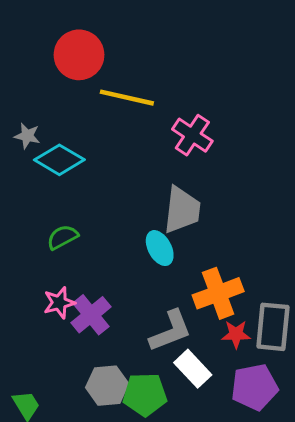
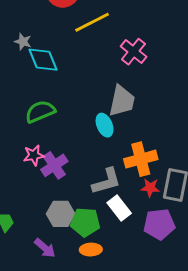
yellow line: (127, 98) -> (92, 22), turned -45
cyan diamond: (59, 160) -> (43, 60), turned 32
green semicircle: (63, 237) -> (40, 112), size x1.4

